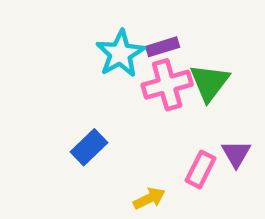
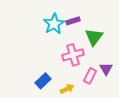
pink cross: (167, 85) -> (73, 55), moved
blue rectangle: (89, 147) -> (43, 81), moved

